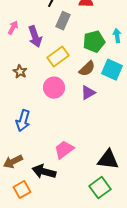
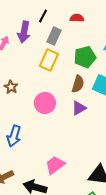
purple arrow: (35, 37) -> (24, 32), moved, turned 30
yellow rectangle: (58, 57) -> (49, 60), moved, turned -30
brown semicircle: (87, 69) -> (78, 84), turned -30

